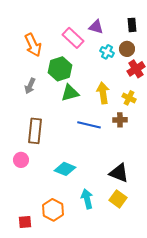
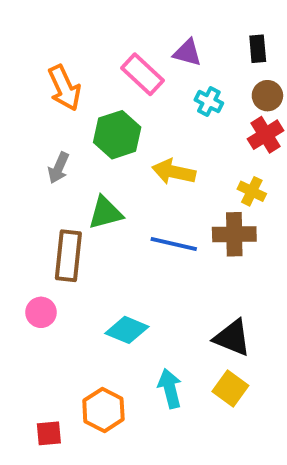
brown circle: (127, 49) -> (267, 96), moved
green triangle: (70, 93) -> (105, 213), moved
yellow arrow: (103, 93) -> (174, 172), moved, turned -70
brown cross: (120, 120) -> (234, 234), size x1.5

